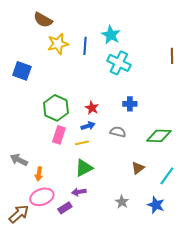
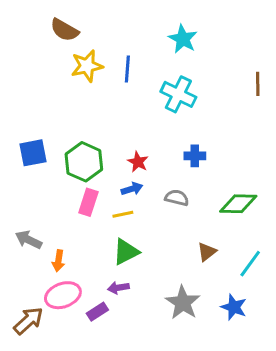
cyan star: (111, 35) -> (183, 39), moved
blue square: (22, 71) -> (33, 153), moved, turned -30
gray star: (122, 202) -> (183, 303), size x1.6

